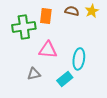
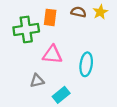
cyan rectangle: (65, 79) -> (61, 95), moved

